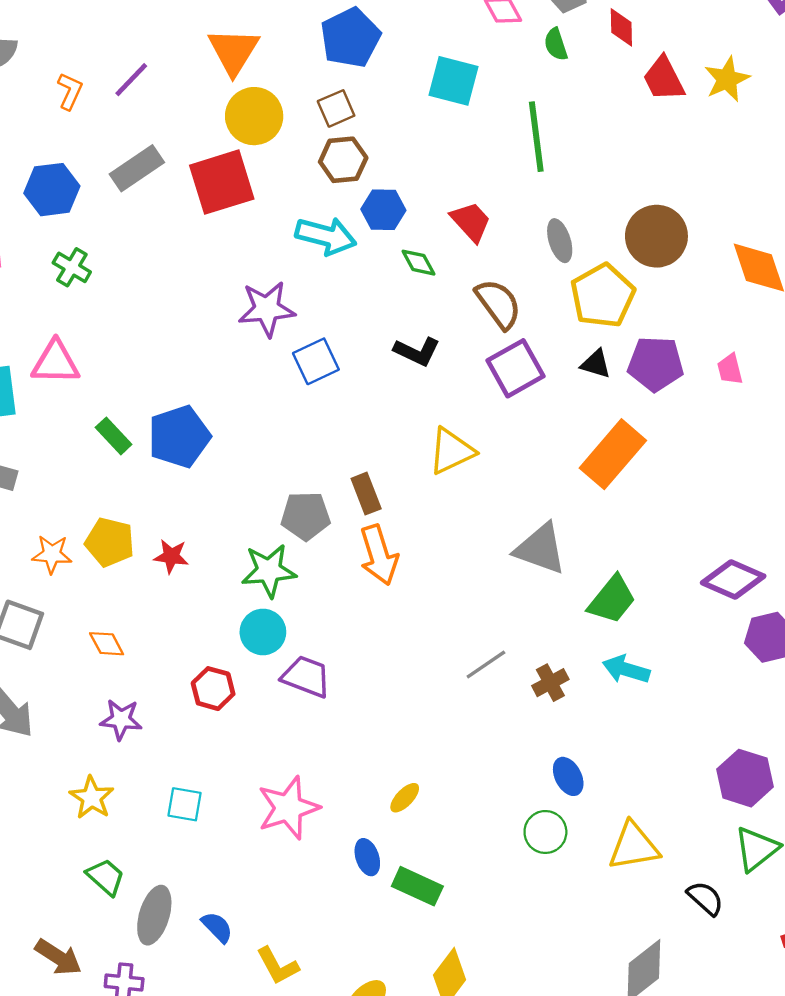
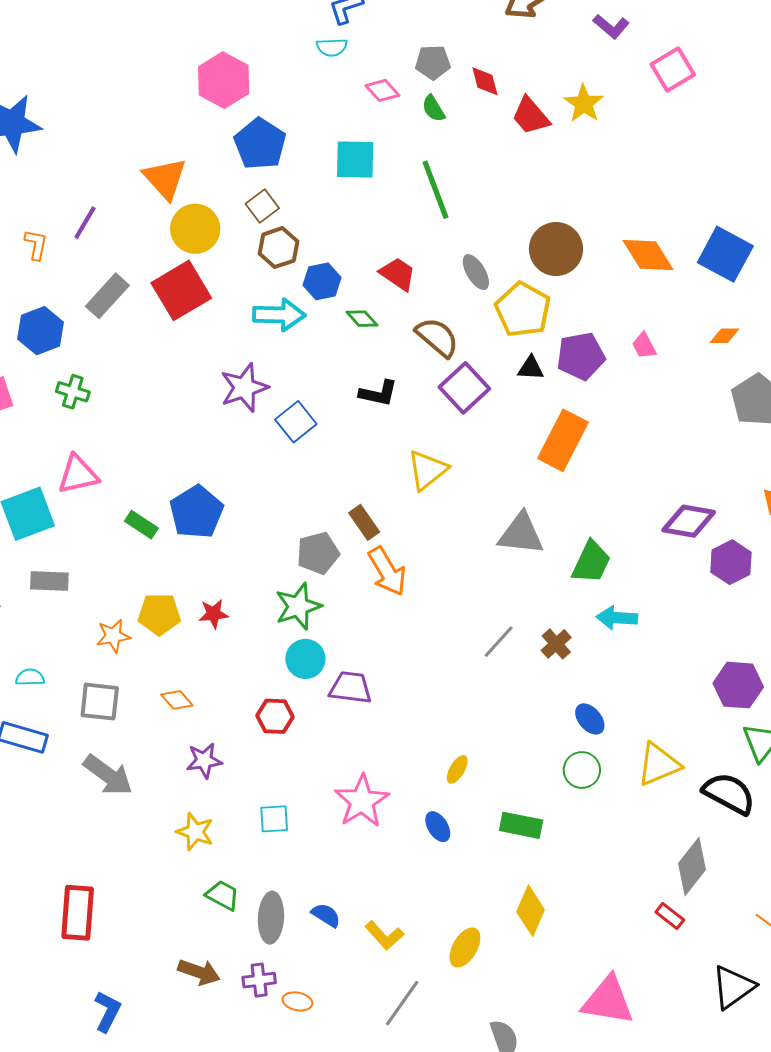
green rectangle: (417, 886) -> (521, 825), moved
black semicircle: (705, 898) -> (729, 794), size x1.6

